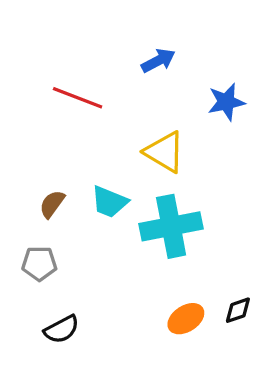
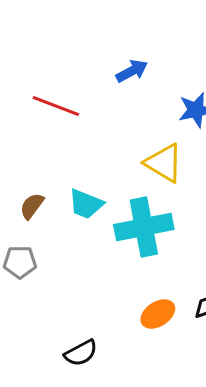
yellow triangle: (165, 152) -> (164, 163), moved
black semicircle: (62, 329) -> (81, 353), moved

